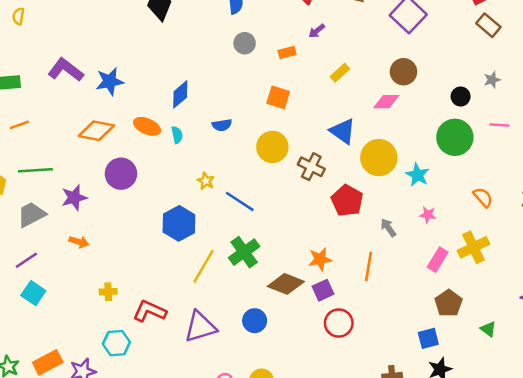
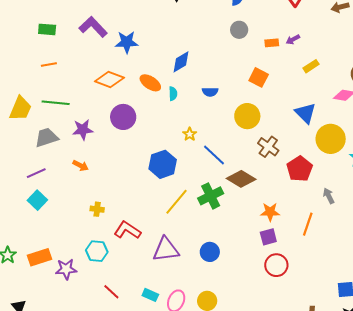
purple arrow: (317, 31) -> (293, 40), moved
brown cross: (311, 167) -> (268, 147), moved
brown diamond: (286, 284) -> (241, 179), moved

